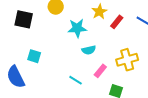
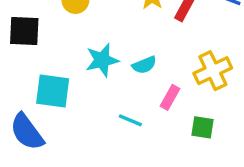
cyan star: (77, 28) -> (102, 60), moved
cyan square: (34, 56) -> (53, 91), size x1.5

